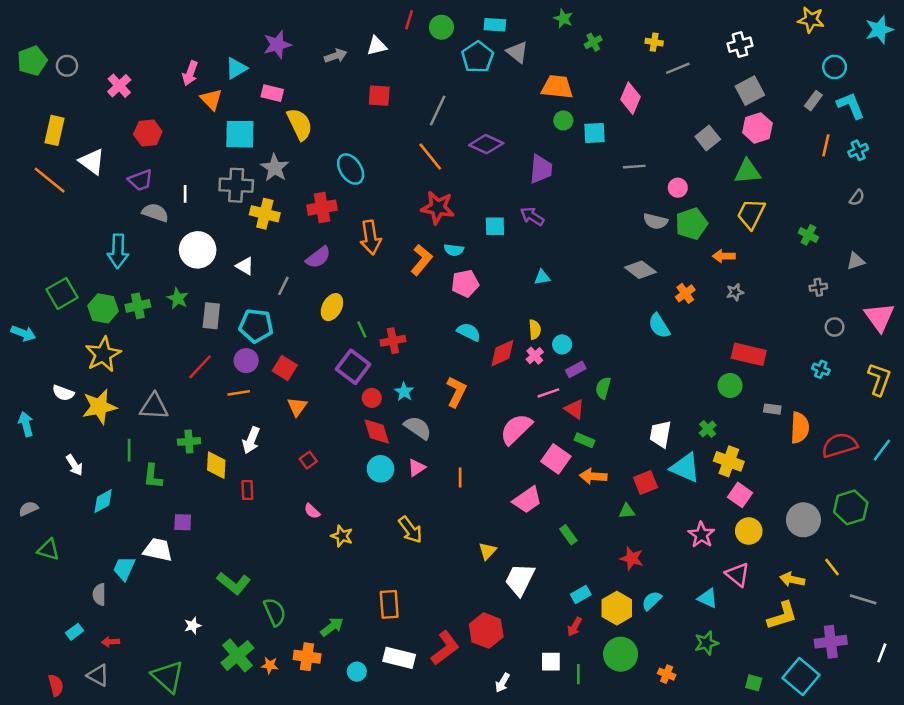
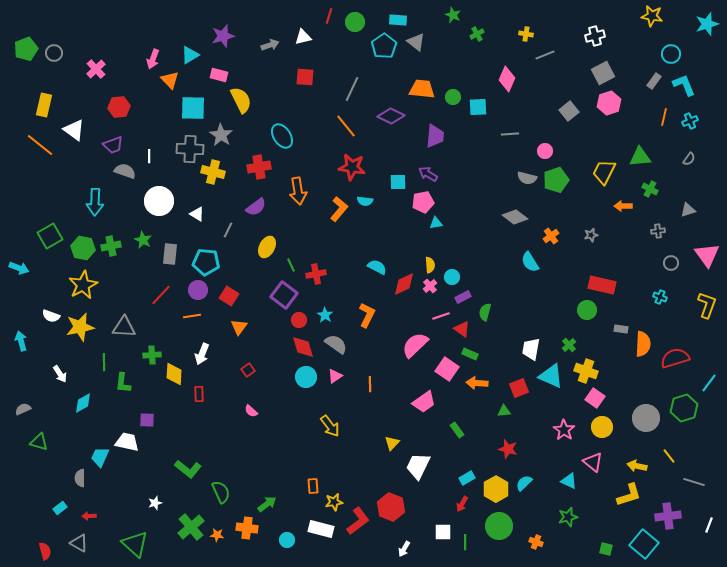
orange trapezoid: (557, 87) -> (422, 89), moved
green triangle: (747, 171) -> (640, 157), moved
orange arrow: (724, 256) -> (623, 206), moved
pink pentagon: (465, 283) -> (423, 202), moved
cyan line: (882, 450) -> (709, 383), moved
yellow star: (342, 536) -> (334, 502), moved, turned -30
orange rectangle: (389, 604) -> (313, 486), size x0.7

